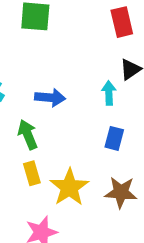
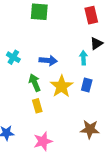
yellow star: (69, 187) -> (62, 86), moved
brown star: (121, 192) -> (90, 129), moved

